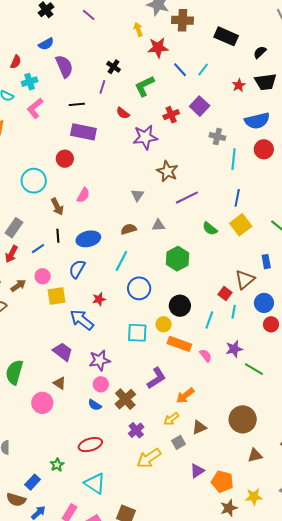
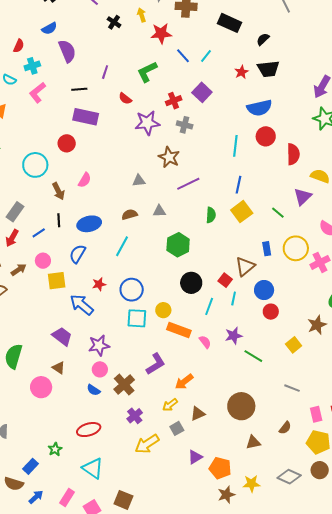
black cross: (114, 67) -> (114, 22), moved
gray cross: (217, 137) -> (185, 125), moved
gray triangle: (137, 195) -> (139, 181), turned 48
green semicircle: (210, 229) -> (211, 215), turned -126
blue circle: (139, 288) -> (132, 290), moved
black circle: (180, 306) -> (191, 283), moved

